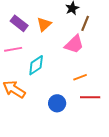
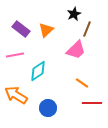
orange line: (80, 77) -> (82, 83), turned 56
blue circle: (57, 103) -> (48, 108), moved

